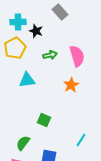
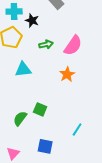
pink semicircle: (77, 56) -> (73, 45), turned 50
green semicircle: (23, 143) -> (20, 118), moved

